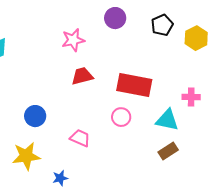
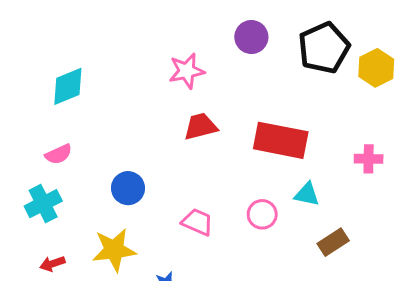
black pentagon: (162, 25) -> (324, 48), size x1.5
pink circle: (121, 117) -> (262, 214), moved
cyan triangle: (167, 120) -> (307, 194), moved, size x0.7

